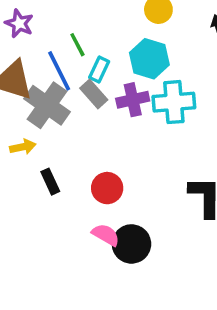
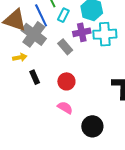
gray rectangle: (94, 94) -> (65, 47), moved
black circle: (131, 244) -> (92, 126), moved

